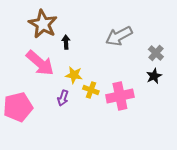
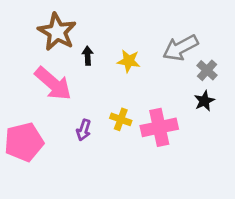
gray arrow: (119, 36) -> (180, 48), moved
yellow star: (74, 75) -> (129, 61), moved

